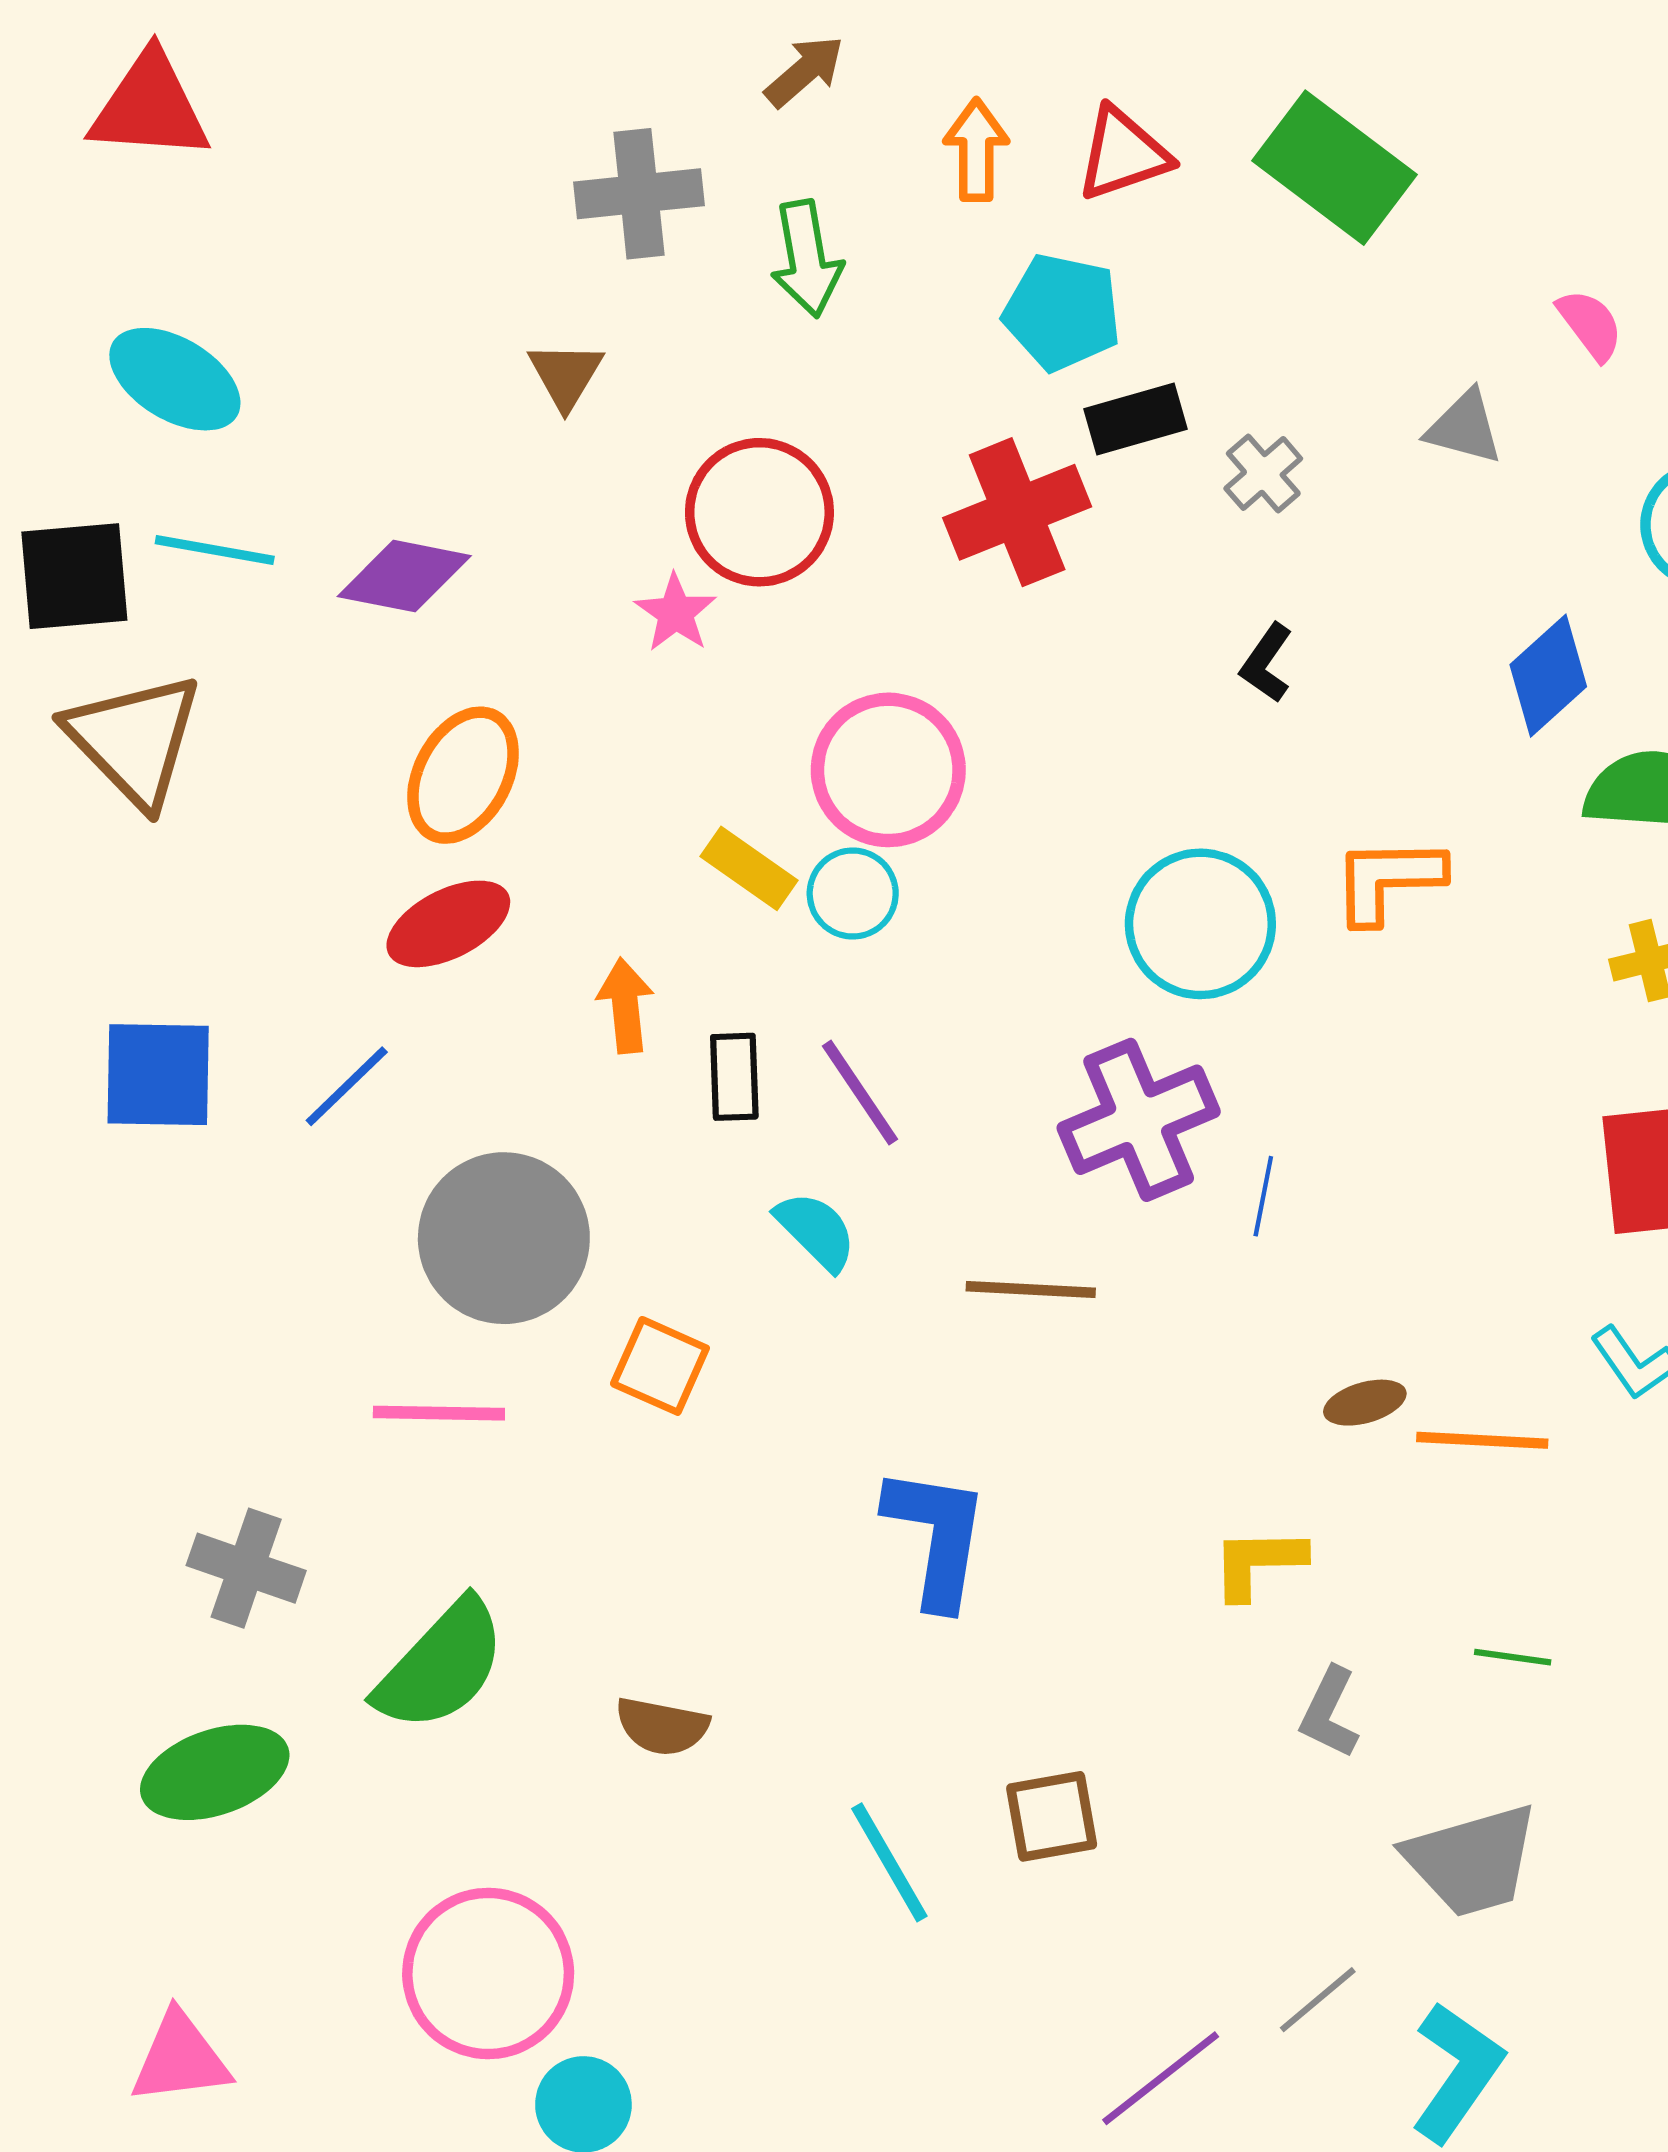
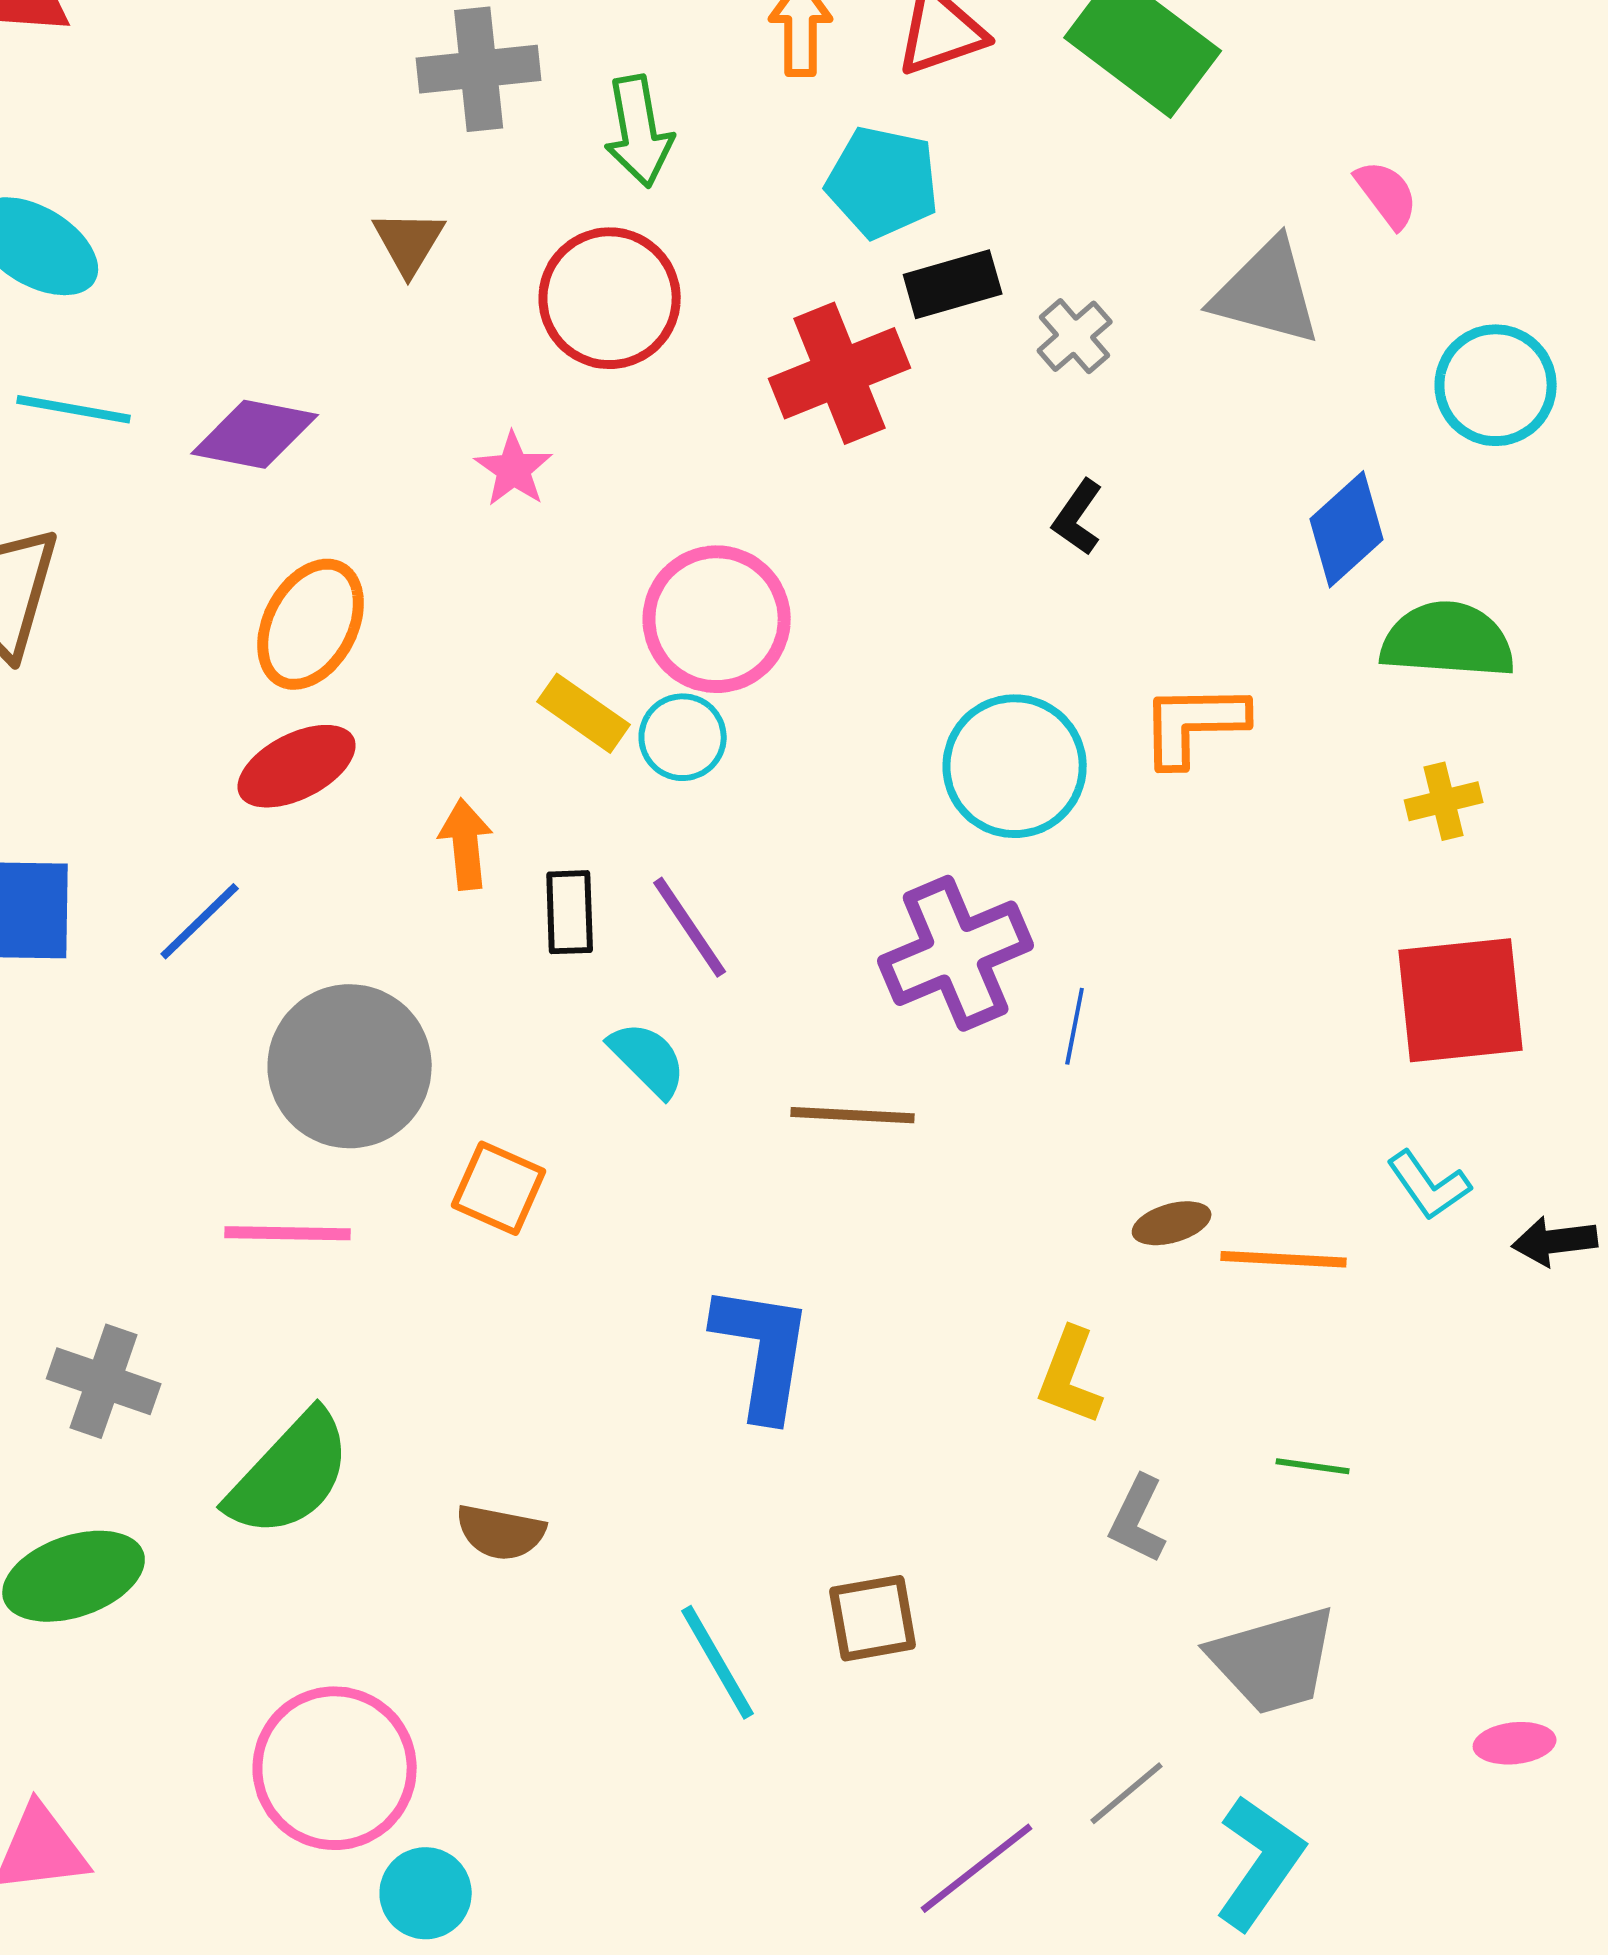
gray triangle: (1464, 427) -> (1267, 292), size x1.5
red circle: (759, 512) -> (610, 298), moved
yellow L-shape: (1258, 1563) -> (1070, 1376), turned -68

